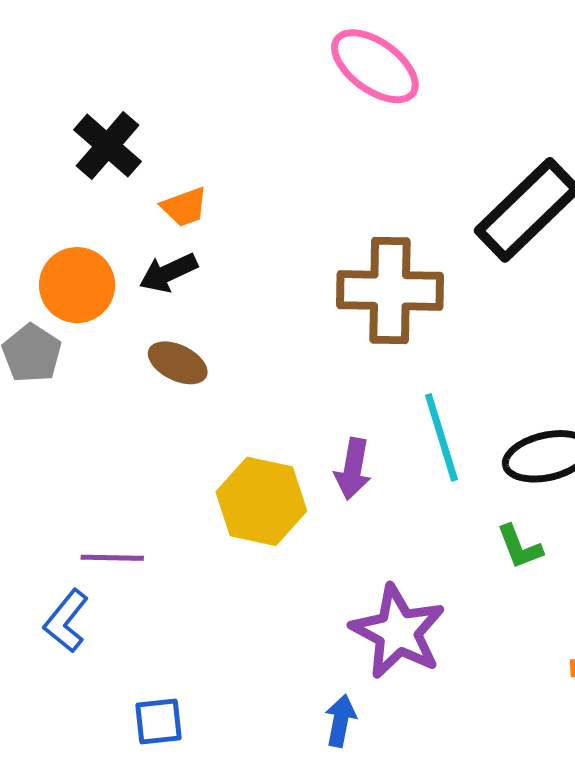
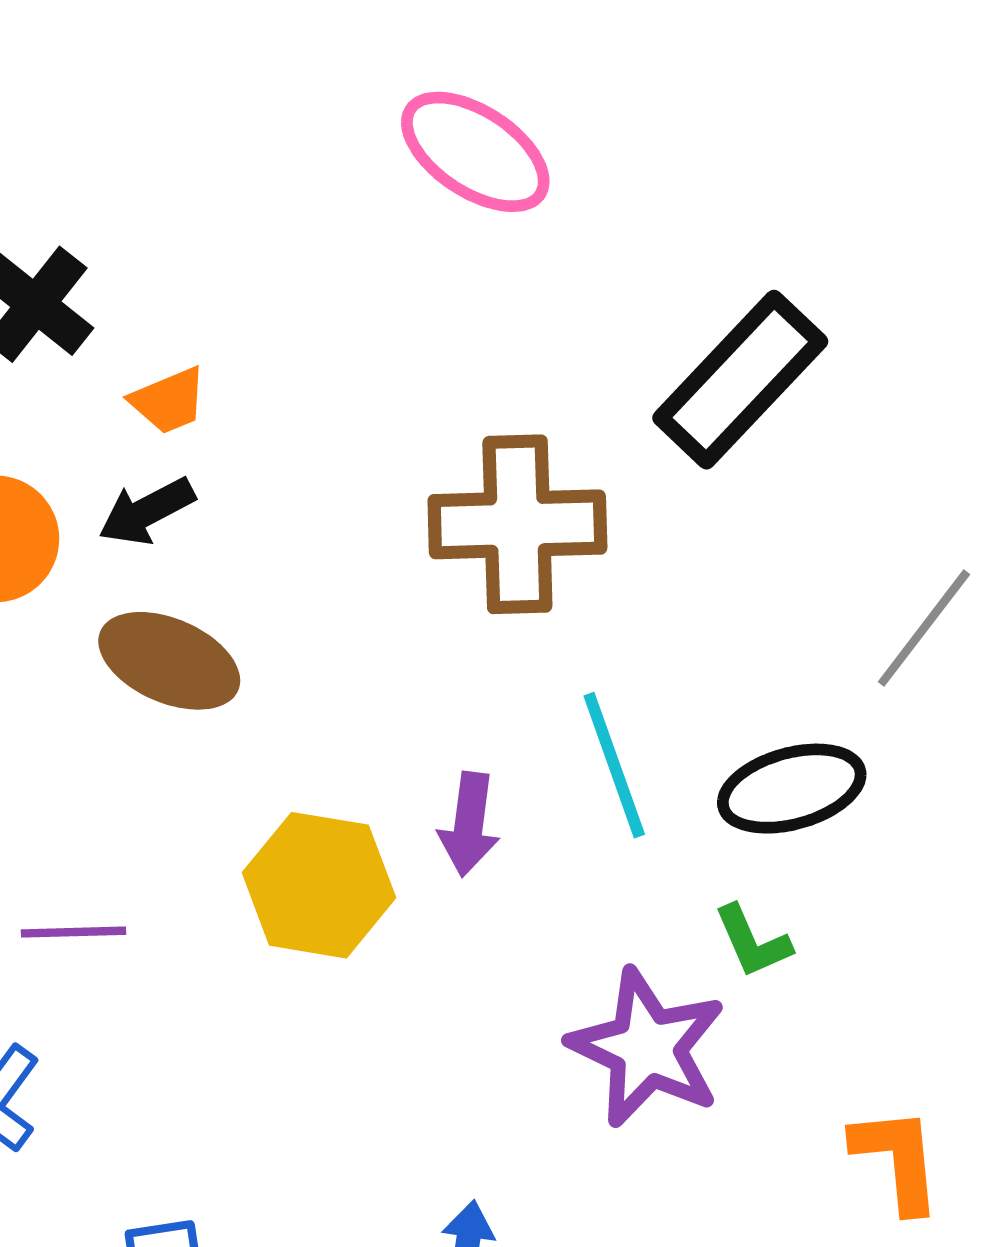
brown ellipse: (178, 363) -> (169, 661), size x1.4
purple line: (112, 558) -> (73, 932), moved
purple star: (398, 632) -> (647, 1048), moved

